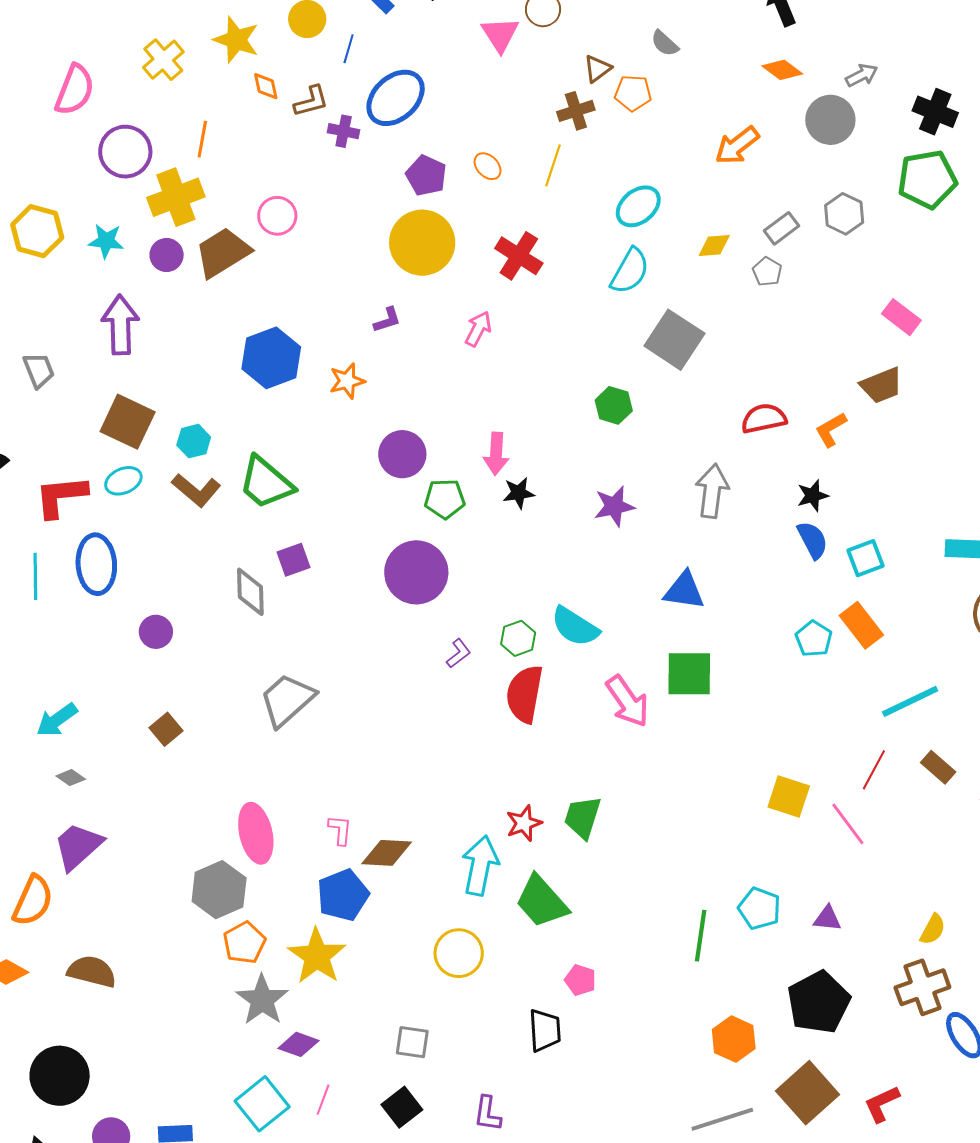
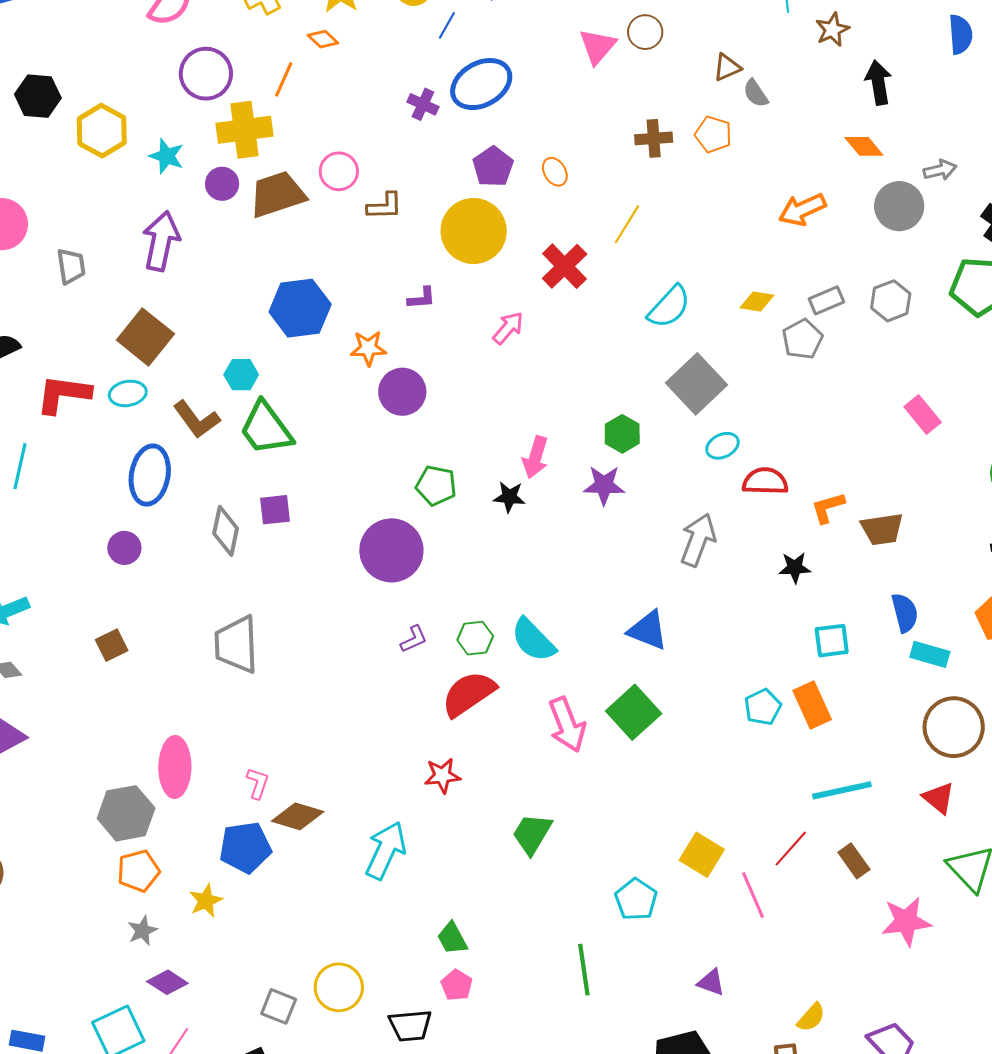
brown triangle: (597, 69) -> (727, 67), moved
orange diamond: (266, 86) -> (323, 39), moved, turned -48
brown L-shape: (311, 101) -> (385, 206), moved
yellow line: (553, 165) -> (627, 224), moved
cyan ellipse: (638, 206) -> (722, 446), moved, size x0.7
gray pentagon: (767, 272) -> (802, 339), size x1.4
brown trapezoid: (881, 385) -> (882, 529), moved
cyan hexagon: (194, 441) -> (241, 375), moved
purple circle: (402, 454) -> (402, 392), moved
pink arrow: (496, 454) -> (535, 457), moved
purple star: (614, 506) -> (604, 485), moved
blue semicircle: (813, 540) -> (905, 613), moved
blue ellipse: (96, 564) -> (150, 475), moved
green square: (689, 674) -> (634, 712), turned 34
red semicircle: (525, 694) -> (469, 694), turned 32
gray trapezoid: (287, 700) -> (236, 644), turned -64
green trapezoid: (583, 817) -> (532, 834), moved
red star: (524, 823) -> (442, 776), moved
green trapezoid: (542, 902) -> (452, 938), moved, size x0.6
cyan pentagon: (759, 908) -> (636, 899), moved
green line: (701, 936) -> (584, 970), turned -30
yellow circle: (459, 953) -> (339, 987), moved
yellow star: (317, 956) -> (206, 901), size x0.6
gray star: (262, 1000) -> (142, 931), size x0.6
black trapezoid: (545, 1030) -> (410, 1026), turned 75

